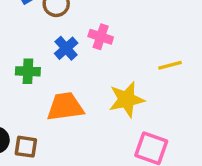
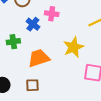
brown square: (26, 147) -> (32, 85), moved

